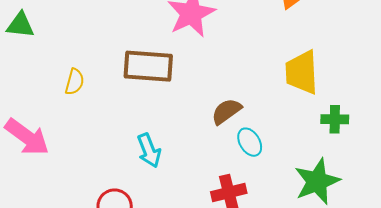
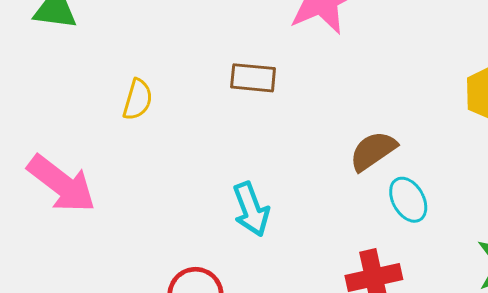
brown rectangle: (148, 66) -> (253, 78), size x0.6

